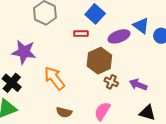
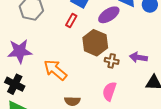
red rectangle: (81, 34) -> (71, 21), turned -48

